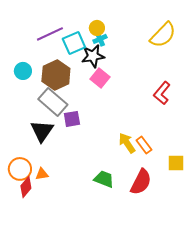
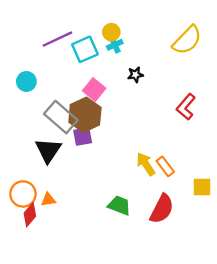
black star: (93, 56) -> (135, 75), moved, size x0.6
brown hexagon: (56, 75) -> (85, 115), moved
pink square: (100, 78) -> (94, 90), moved

